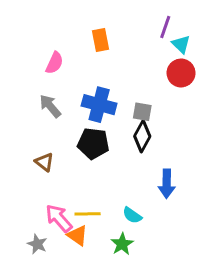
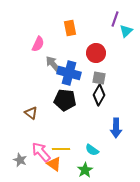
cyan triangle: (181, 44) -> (126, 31), turned 32
red circle: (181, 73) -> (96, 53), moved
gray arrow: (50, 106) -> (53, 64), moved
gray star: (37, 244) -> (20, 160), moved

